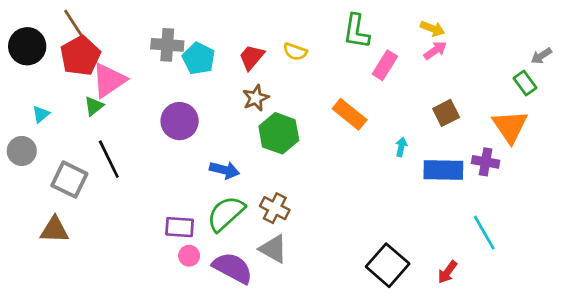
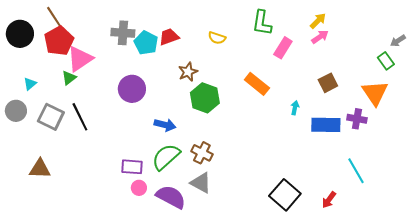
yellow arrow: (433, 29) -> (318, 21), turned -66
red trapezoid: (252, 57) -> (169, 37), moved, turned 30
gray square: (69, 180) -> (51, 117), moved

